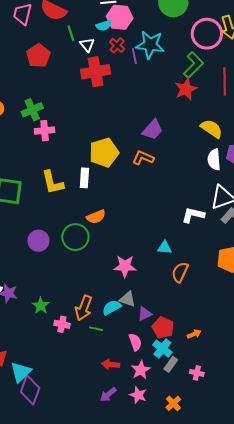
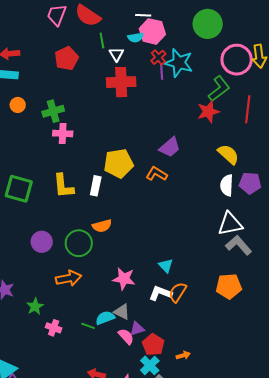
red cross: (117, 45) -> (158, 57), moved
white L-shape: (193, 215) -> (160, 293), moved
cyan triangle: (165, 247) -> (166, 266), turned 35
orange arrow: (84, 308) -> (69, 278), moved, turned -130
green line: (96, 329) -> (88, 326), moved
pink semicircle: (135, 342) -> (126, 336), moved, turned -30

